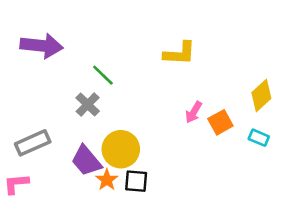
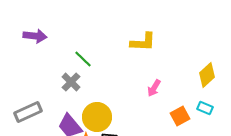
purple arrow: (42, 46) -> (35, 36), size x0.7
orange square: (220, 122) -> (180, 116), moved

